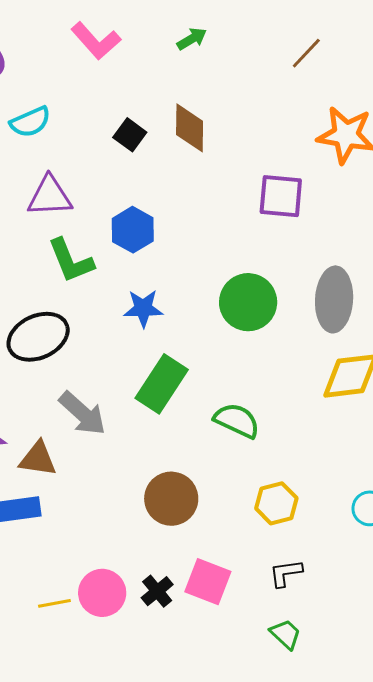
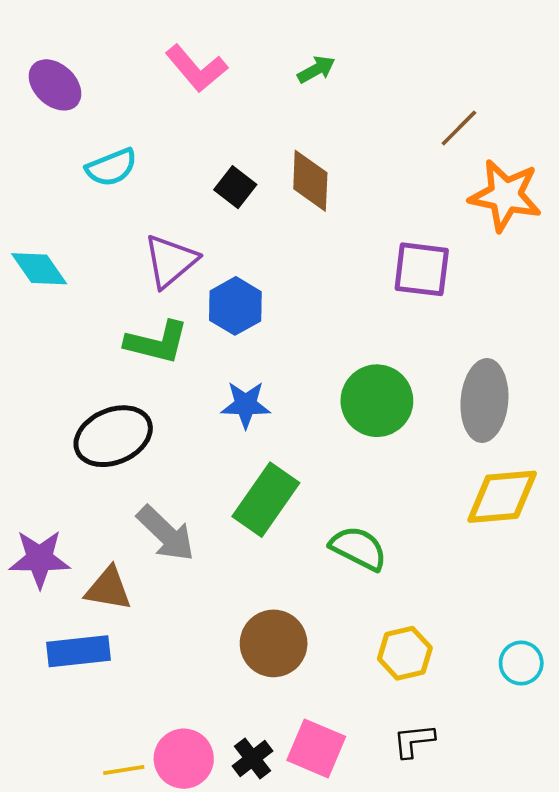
brown line: (306, 53) -> (459, 128), moved
purple triangle: (50, 196) -> (170, 261), moved, turned -39
green L-shape: (71, 261) -> (157, 342), turned -56

